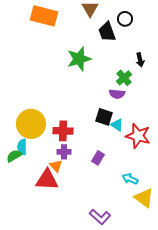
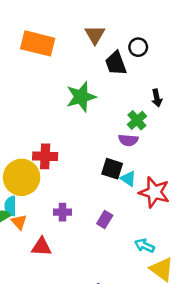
red cross: (63, 131) -> (45, 156), moved
orange triangle: (56, 166) -> (19, 222), moved
red triangle: (47, 180) -> (41, 247), size x0.7

